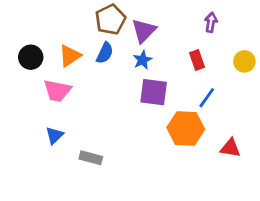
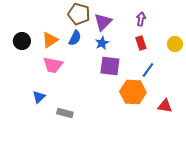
brown pentagon: (110, 19) -> (79, 14), turned -30
purple arrow: (211, 22) -> (141, 19), moved
pink trapezoid: (57, 91) -> (53, 65), moved

